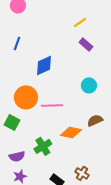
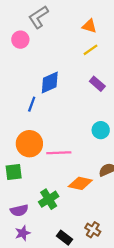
yellow line: (80, 22) -> (91, 50), moved
blue line: (17, 43) -> (32, 104), moved
blue diamond: (44, 65) -> (50, 83), moved
green square: (12, 122) -> (14, 172), turned -35

